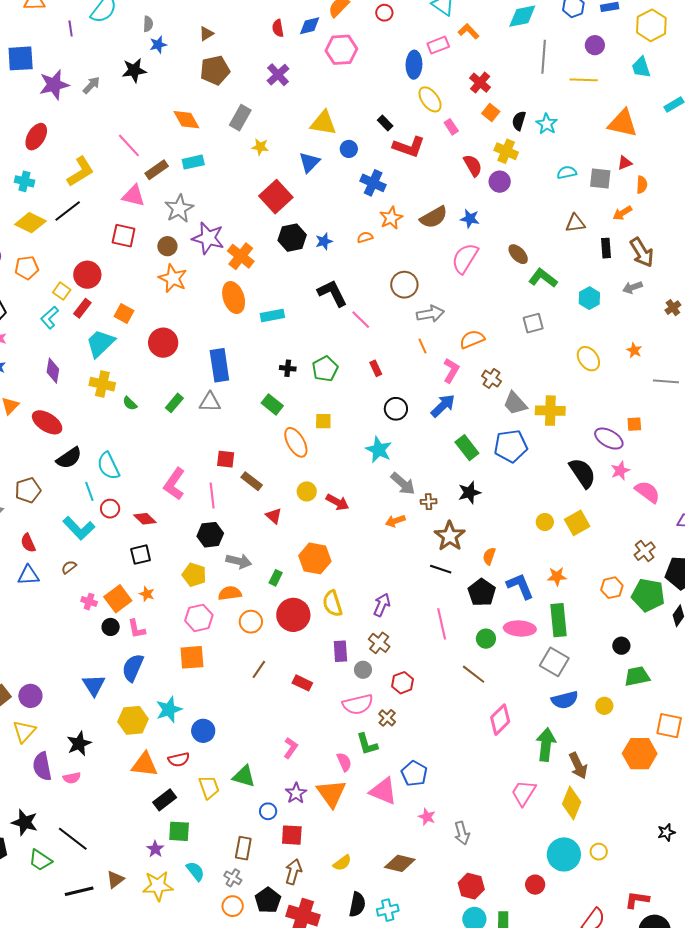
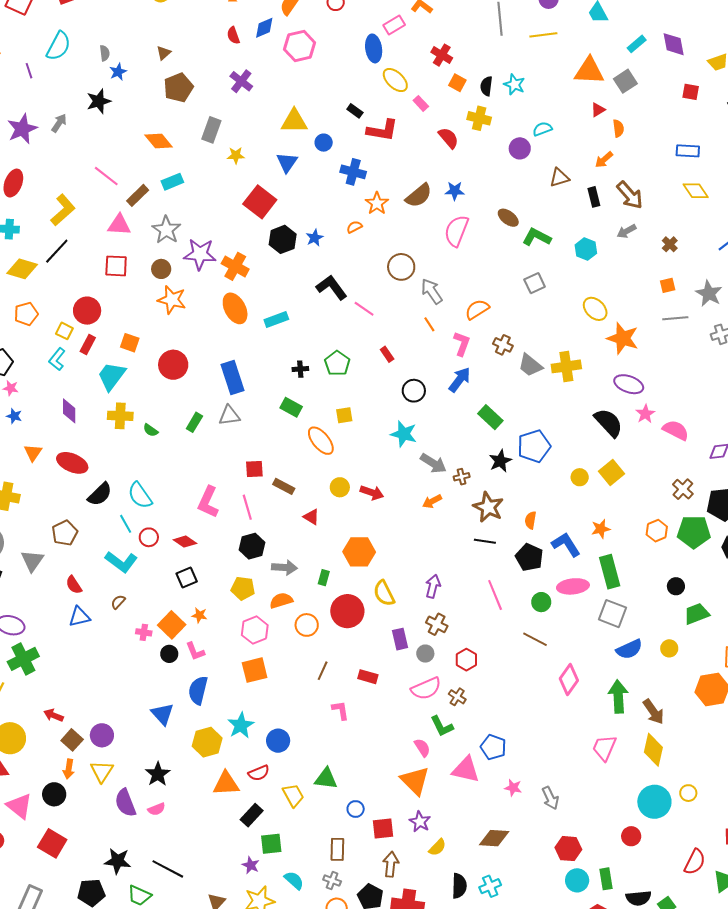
gray square: (600, 178) -> (625, 81), moved, turned -30
purple circle: (500, 182) -> (520, 148), moved
gray arrow: (430, 314) -> (432, 291), turned -104
orange star: (634, 350) -> (623, 338), moved, size x2.0
orange square: (634, 424) -> (668, 285), moved
blue pentagon: (511, 446) -> (534, 446), moved
pink L-shape: (291, 748) -> (340, 710), moved, turned -35
purple star: (296, 793) -> (420, 822), moved

